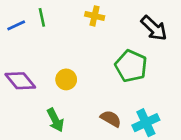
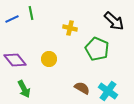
yellow cross: (95, 16) -> (70, 28), moved
green arrow: (55, 120) -> (24, 89), moved
cyan cross: (146, 123) -> (108, 91), turned -30

